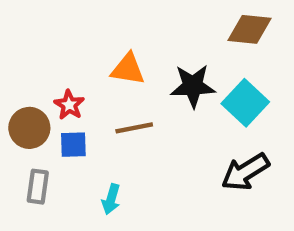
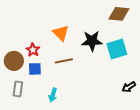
orange triangle: (128, 69) -> (61, 33), turned 36
cyan square: (245, 103) -> (117, 49), turned 30
black arrow: (245, 172) -> (129, 87), moved, size x0.6

